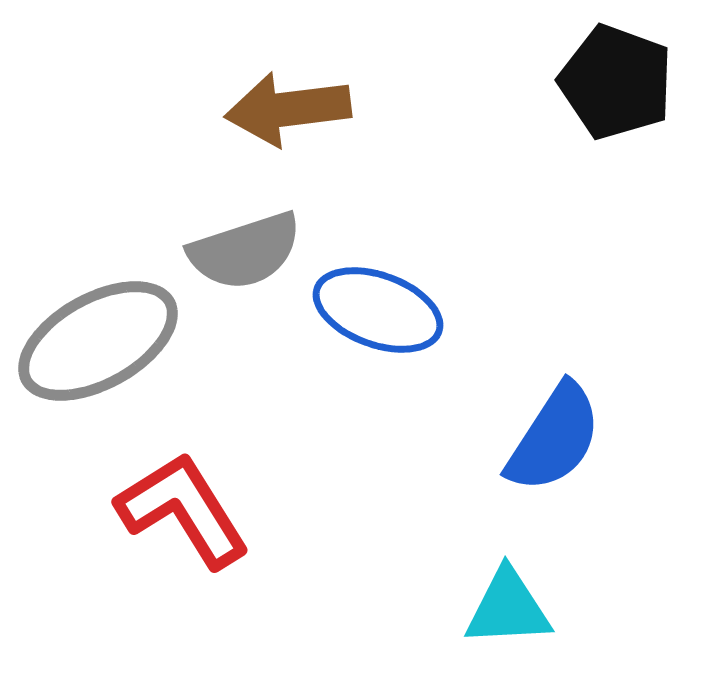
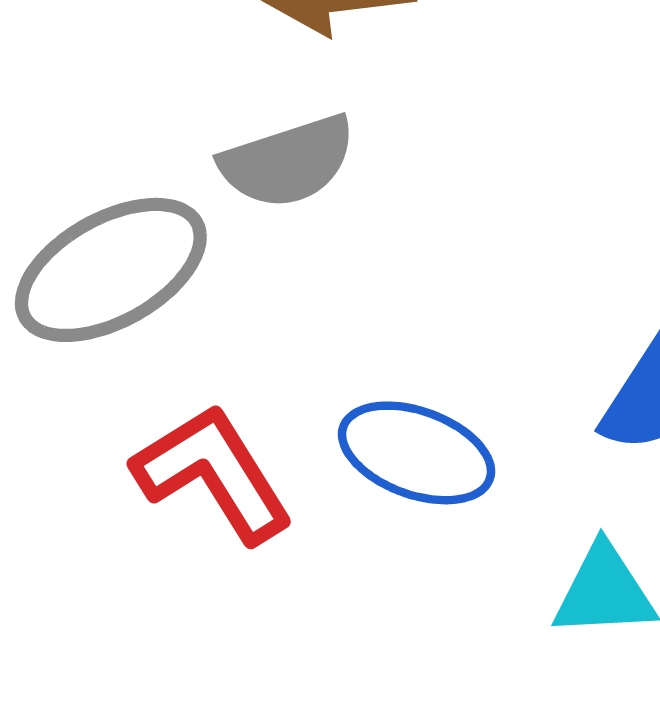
blue ellipse: (378, 310) -> (417, 453), moved

